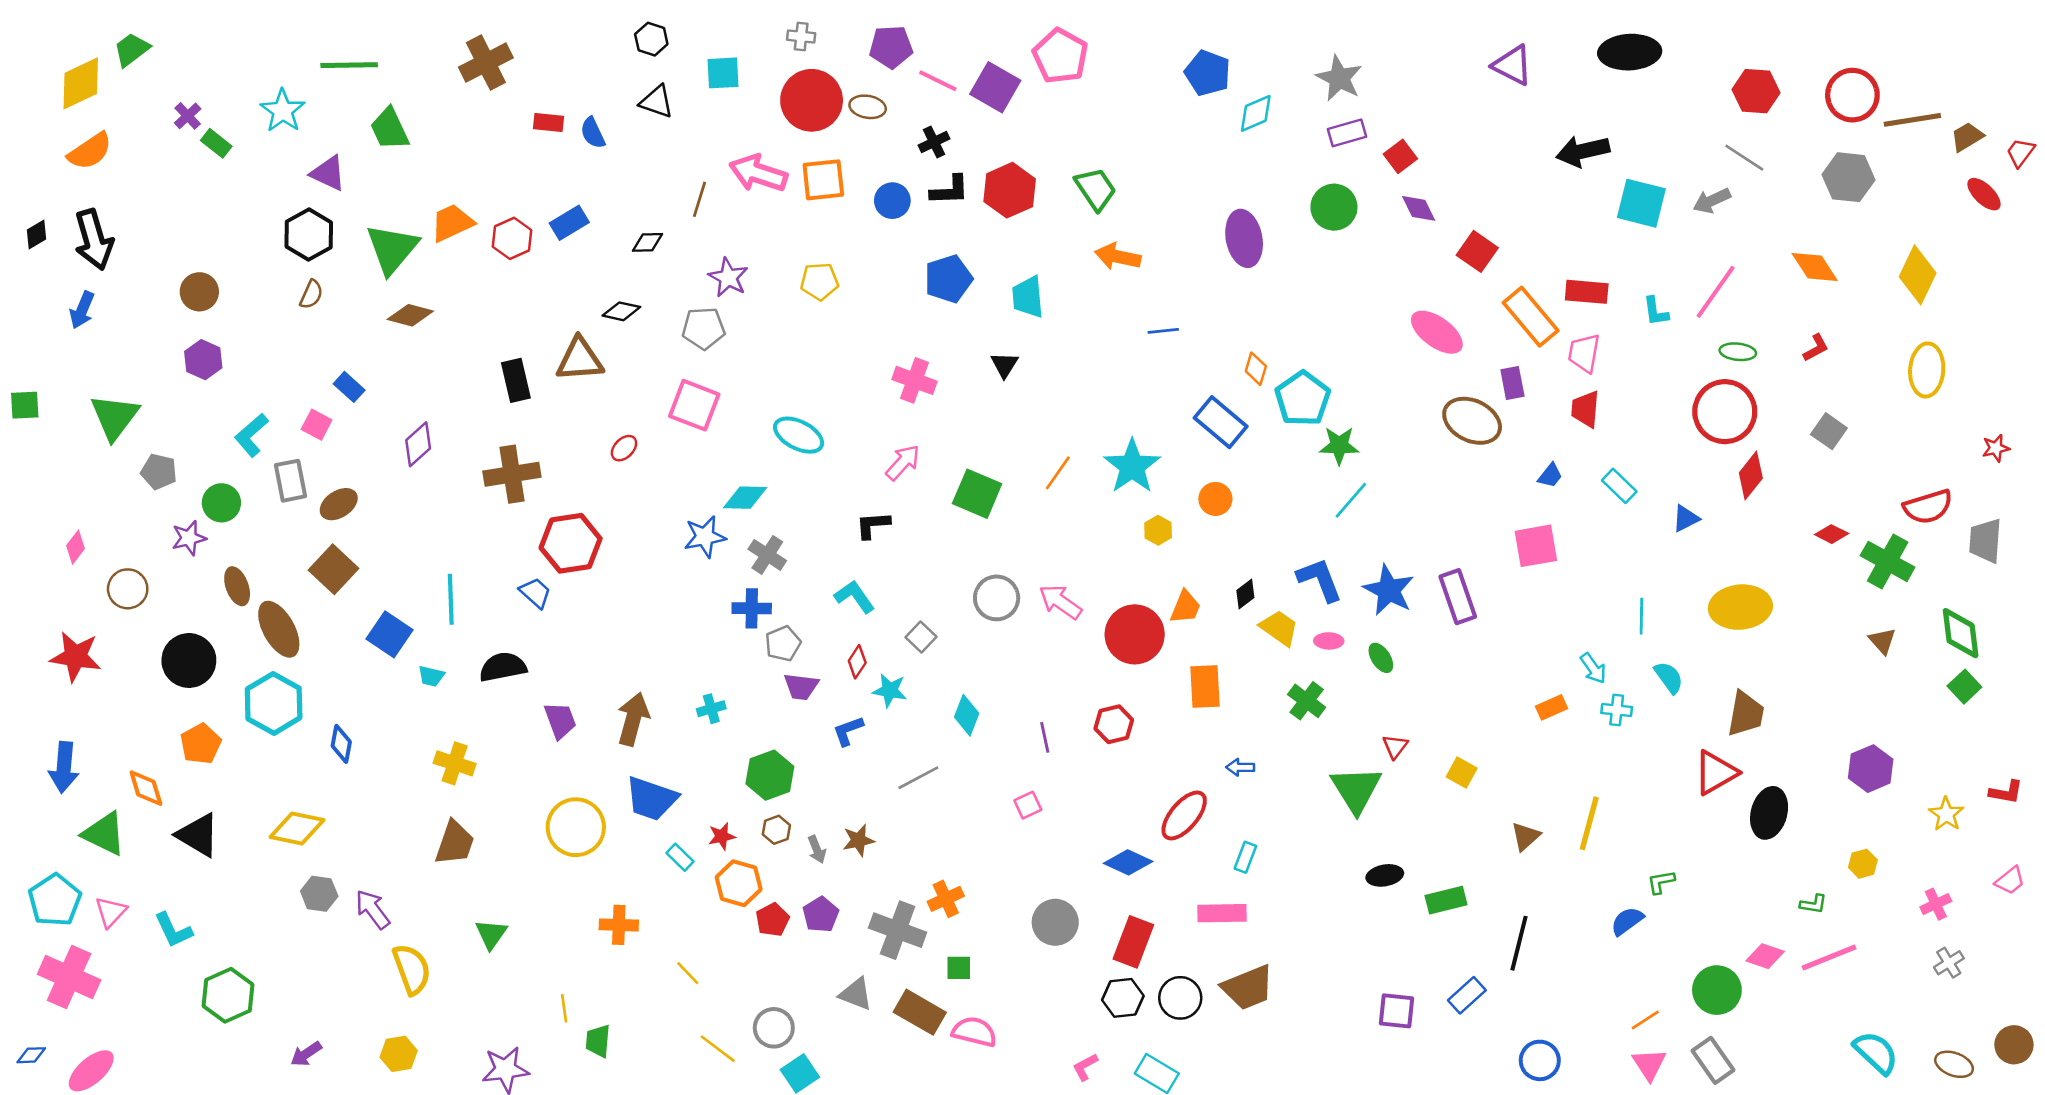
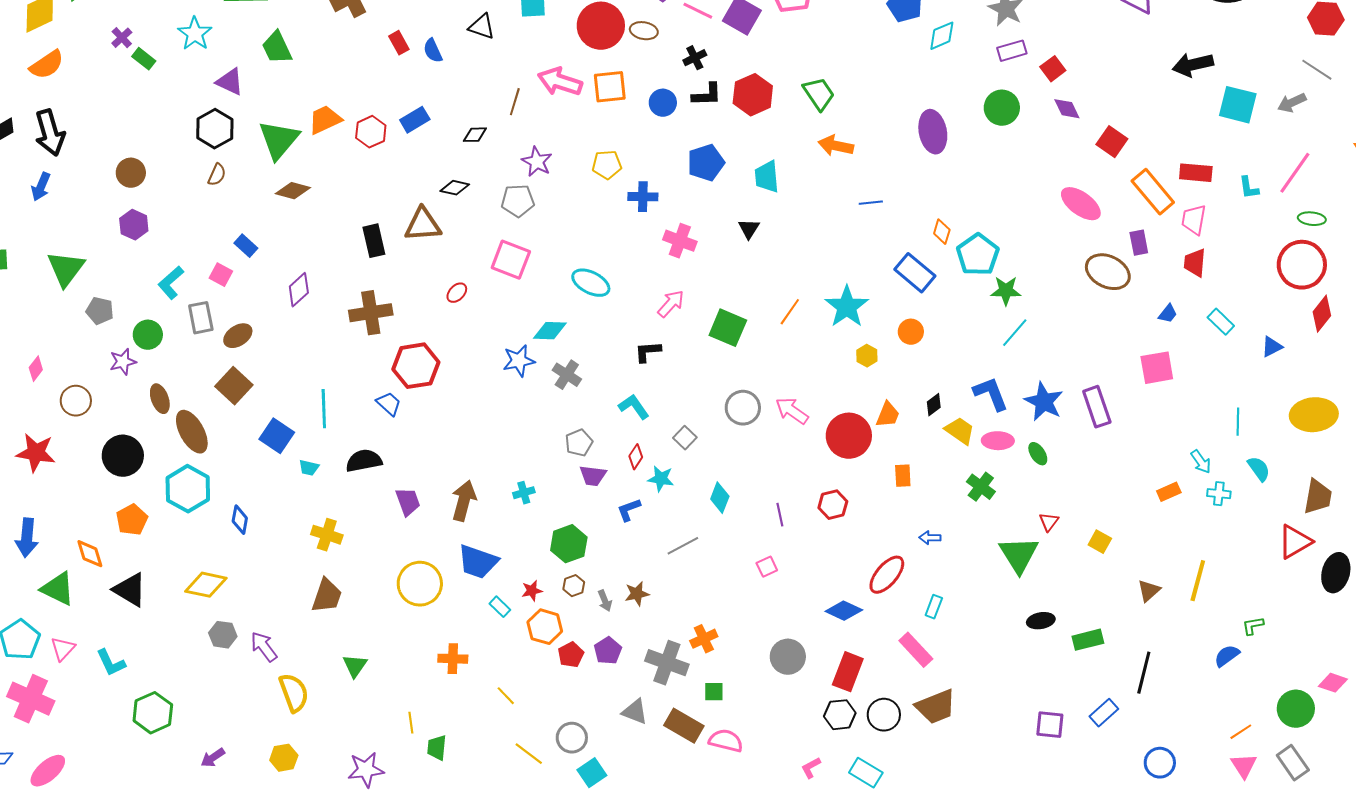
red rectangle: (548, 122) -> (399, 43), turned 55
blue cross: (752, 608) -> (643, 197), moved
pink ellipse: (1329, 641) -> (998, 441), size x1.4
orange rectangle: (1205, 687) -> (903, 476), size x0.7
pink rectangle: (1222, 913) -> (916, 650), turned 48

